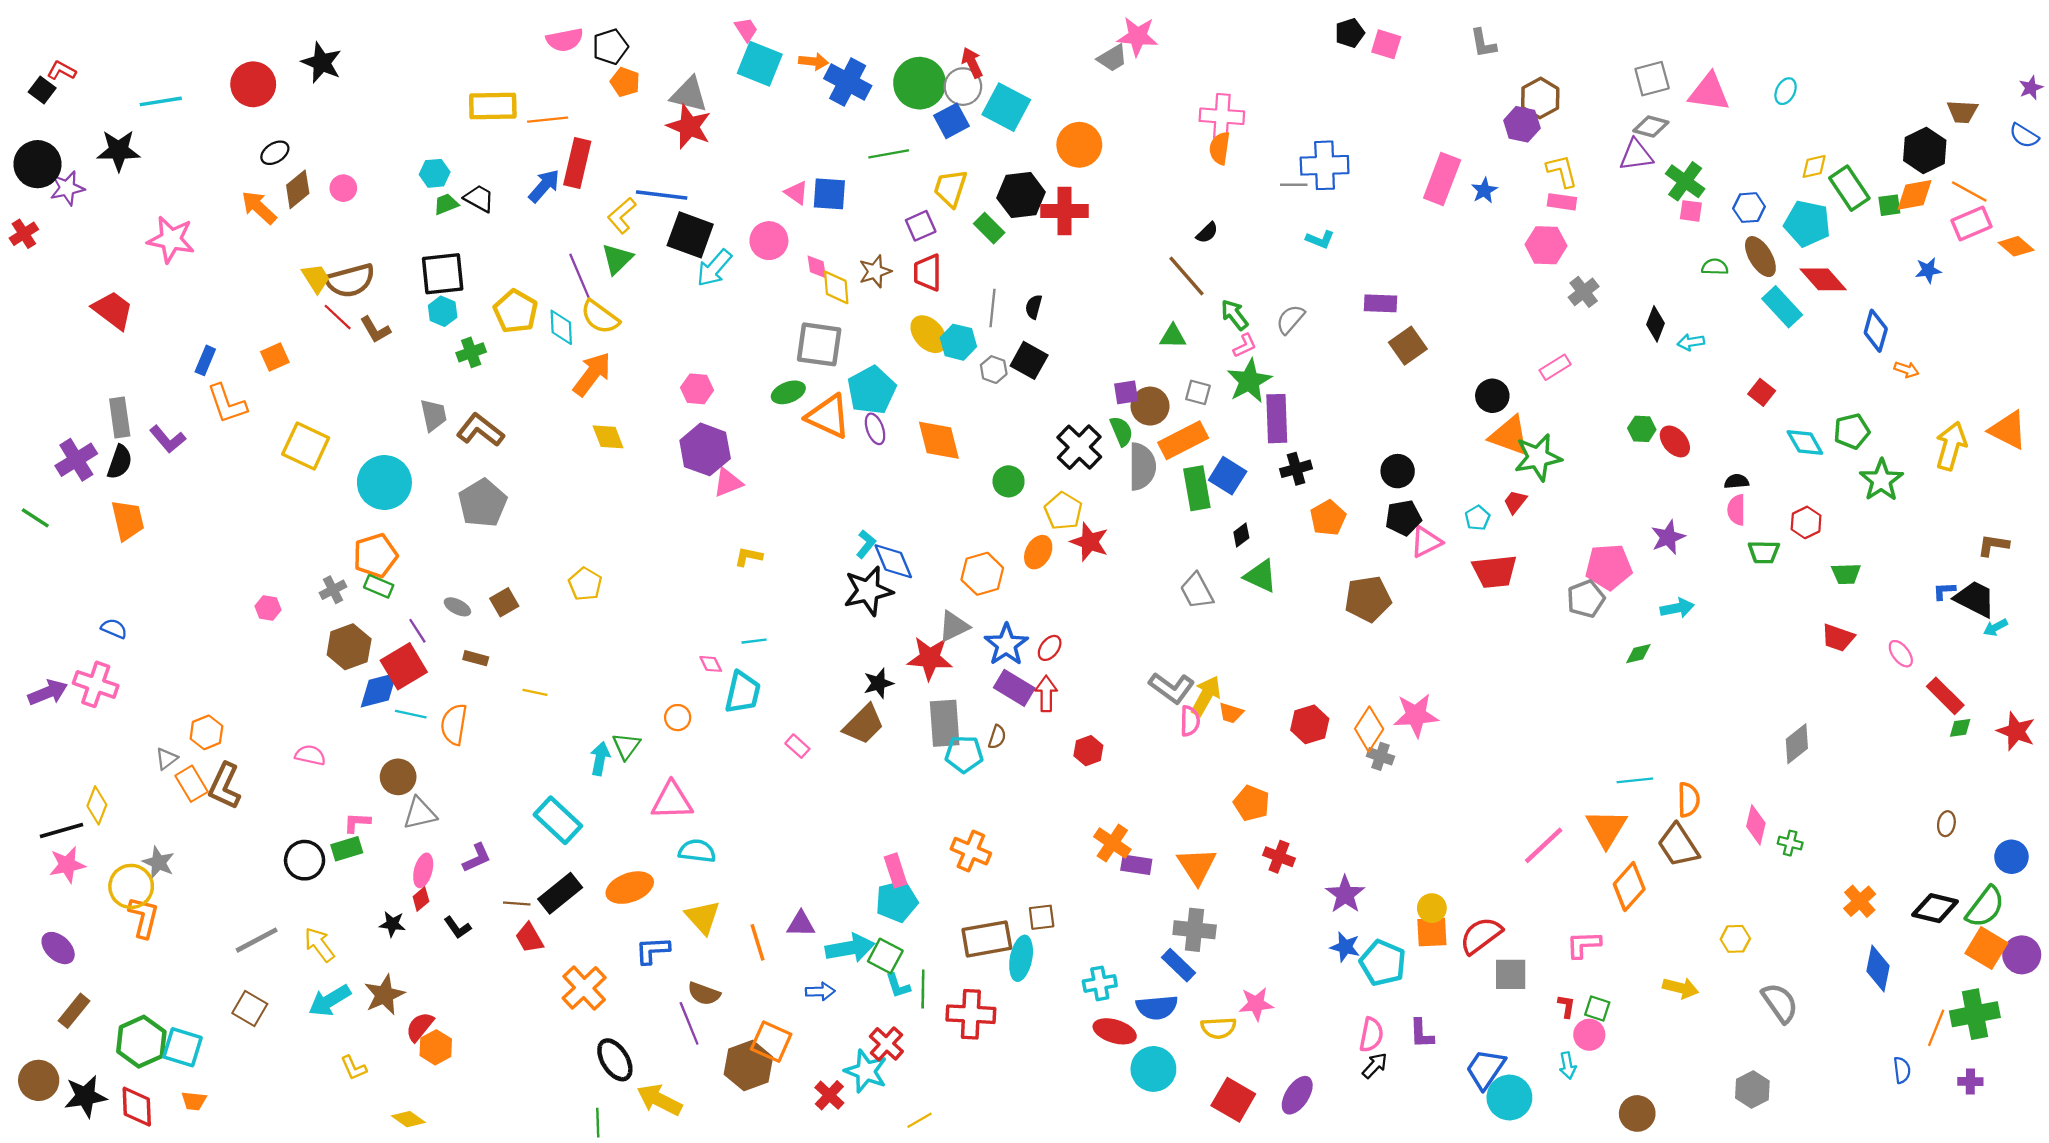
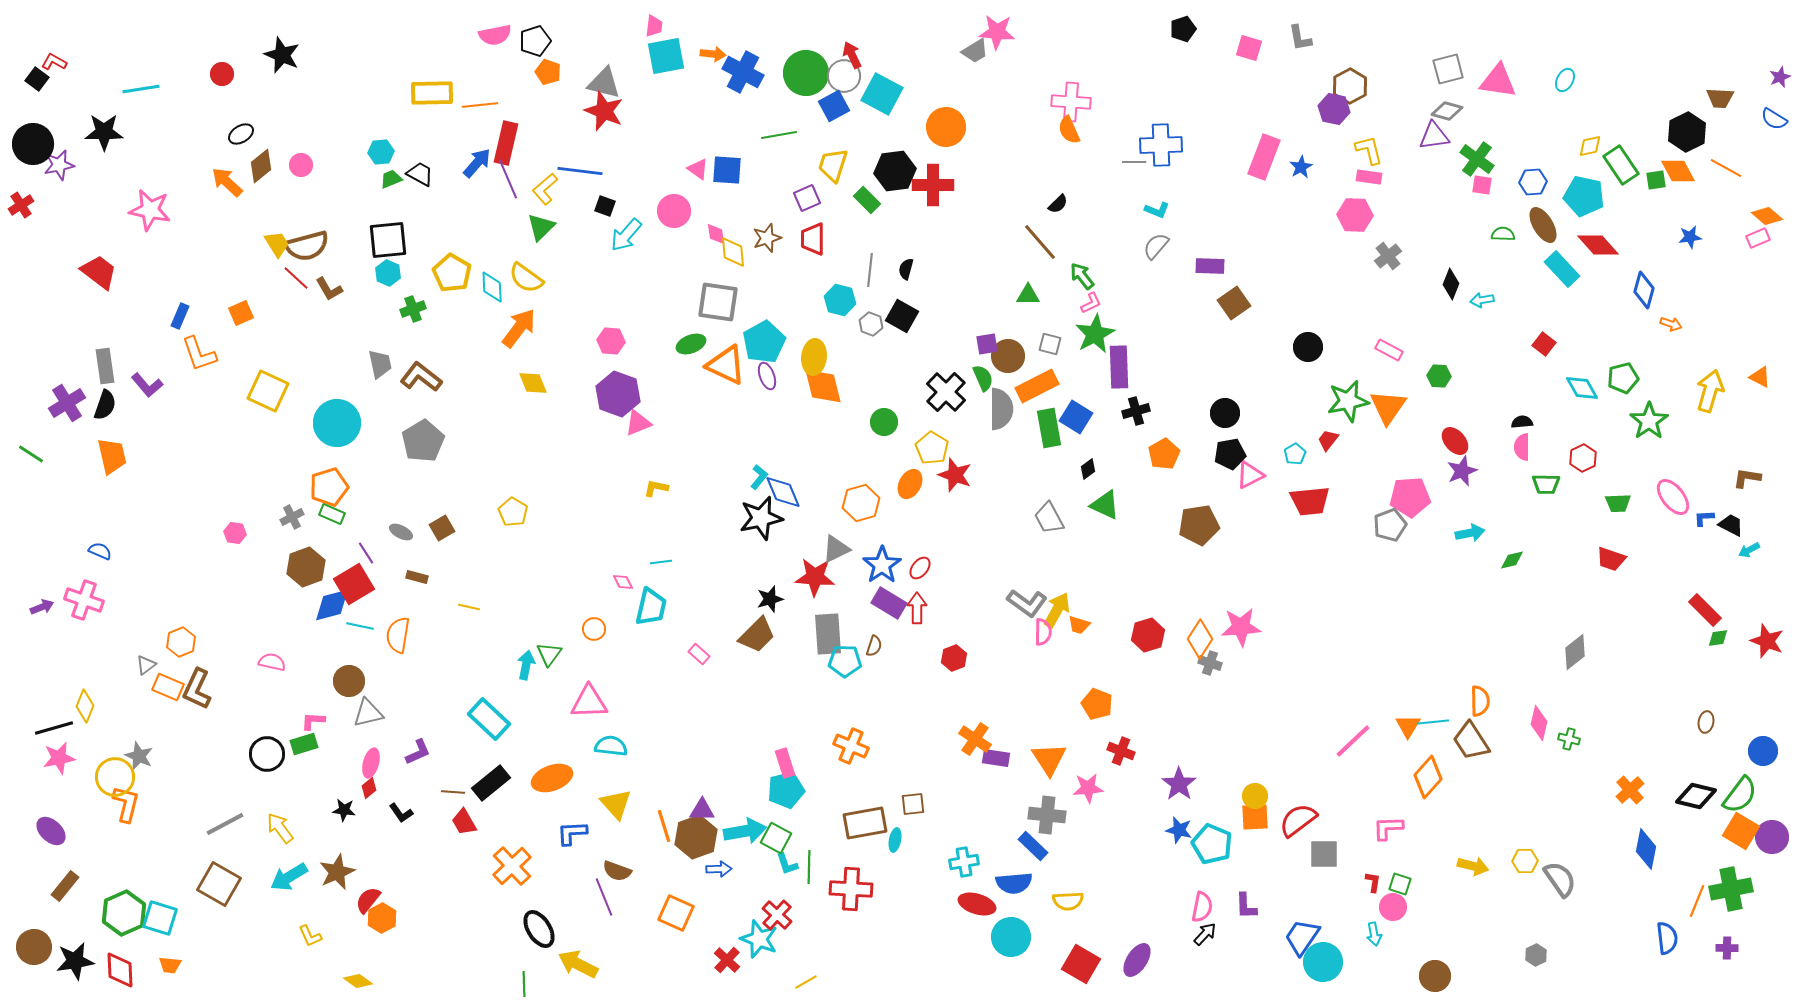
pink trapezoid: (746, 30) -> (654, 26), turned 40
pink square: (1386, 44) -> (1249, 48), moved
cyan square: (760, 64) -> (666, 56), turned -33
red circle: (253, 84) -> (222, 74), size x0.6
orange semicircle: (1220, 148) -> (1069, 130), turned -32
orange diamond: (1914, 195) -> (1678, 171), turned 72
pink rectangle: (1972, 223) -> (1758, 238), moved, size x0.7
black square: (690, 235) -> (605, 206), size x0.5
purple line: (580, 276) -> (508, 179), moved
gray semicircle: (1290, 319) -> (1156, 246), moved
yellow ellipse: (929, 334) -> (814, 357), moved, turned 48
pink rectangle: (1555, 367) -> (1389, 350), moved, turned 60
orange triangle: (2008, 430) -> (1760, 377), size x0.6
orange triangle: (1509, 436) -> (1388, 407), moved, turned 45
red ellipse: (1675, 441) -> (1455, 441), moved
black trapezoid: (1975, 599) -> (1731, 525), size x0.7
green diamond: (1638, 654) -> (1512, 560), moved
pink ellipse: (1901, 654) -> (1673, 497), moved, size x1.5
purple arrow: (48, 692) -> (42, 607), size x0.7
cyan line: (1635, 780) -> (1433, 722), moved
orange rectangle: (192, 784) -> (168, 687), turned -36
orange triangle: (1606, 828) -> (1408, 726), size x0.7
yellow hexagon: (1735, 939) -> (1525, 861), moved
cyan ellipse: (1021, 958) -> (895, 840), size x0.6
pink star: (1256, 1004) -> (1088, 788), moved
brown square: (250, 1009) -> (219, 884), size x1.4
brown hexagon: (748, 1066) -> (696, 837), moved
blue semicircle: (1902, 1070) -> (1667, 938), size x1.4
gray hexagon: (1752, 1090) -> (1536, 955), size x0.7

